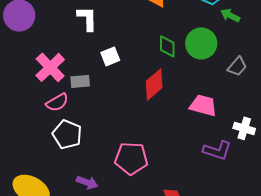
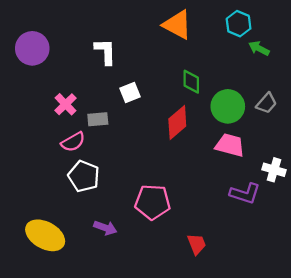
green circle: (201, 43) -> (228, 106), moved
pink cross: (50, 67) -> (66, 104), size x0.7

